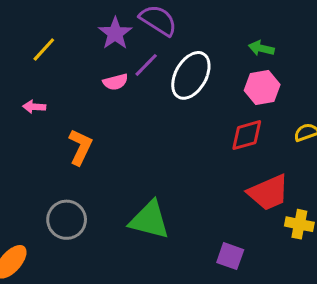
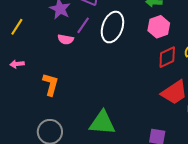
pink semicircle: (115, 82) -> (66, 39), turned 35
red diamond: (247, 135) -> (167, 57), moved

